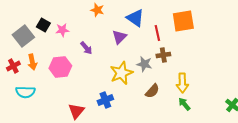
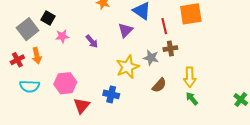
pink star: (62, 30) -> (62, 36), moved
pink hexagon: (60, 67) -> (65, 83), moved
blue cross: (105, 100) -> (111, 94), turned 35

